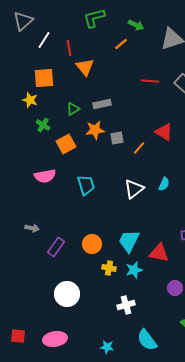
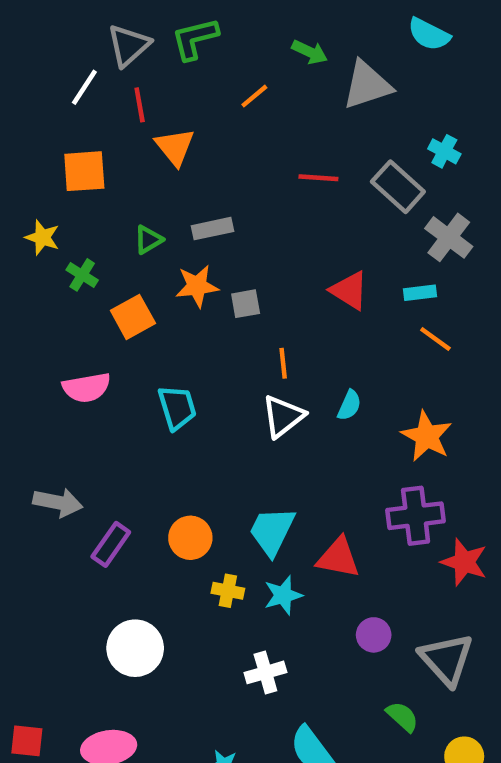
gray triangle: (23, 21) -> (129, 45), moved
green arrow: (136, 25) -> (310, 52), moved
yellow star: (30, 100) -> (42, 237), moved
orange line: (139, 148) -> (283, 363), moved, turned -48
gray arrow: (32, 228) -> (58, 502), size x1.5

